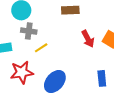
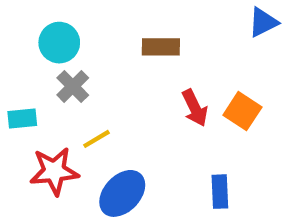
gray cross: (29, 31) -> (73, 86), turned 35
yellow line: (41, 48) -> (96, 139), moved

